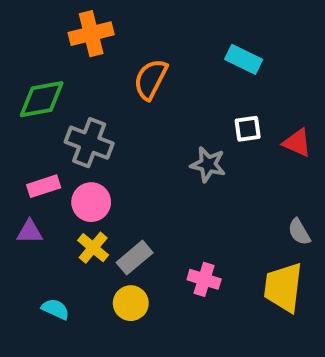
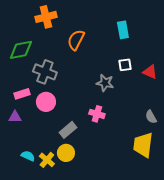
cyan rectangle: (244, 59) -> (123, 30), turned 54
yellow cross: (93, 248) -> (47, 160), moved
pink cross: (204, 279) -> (97, 114), moved

